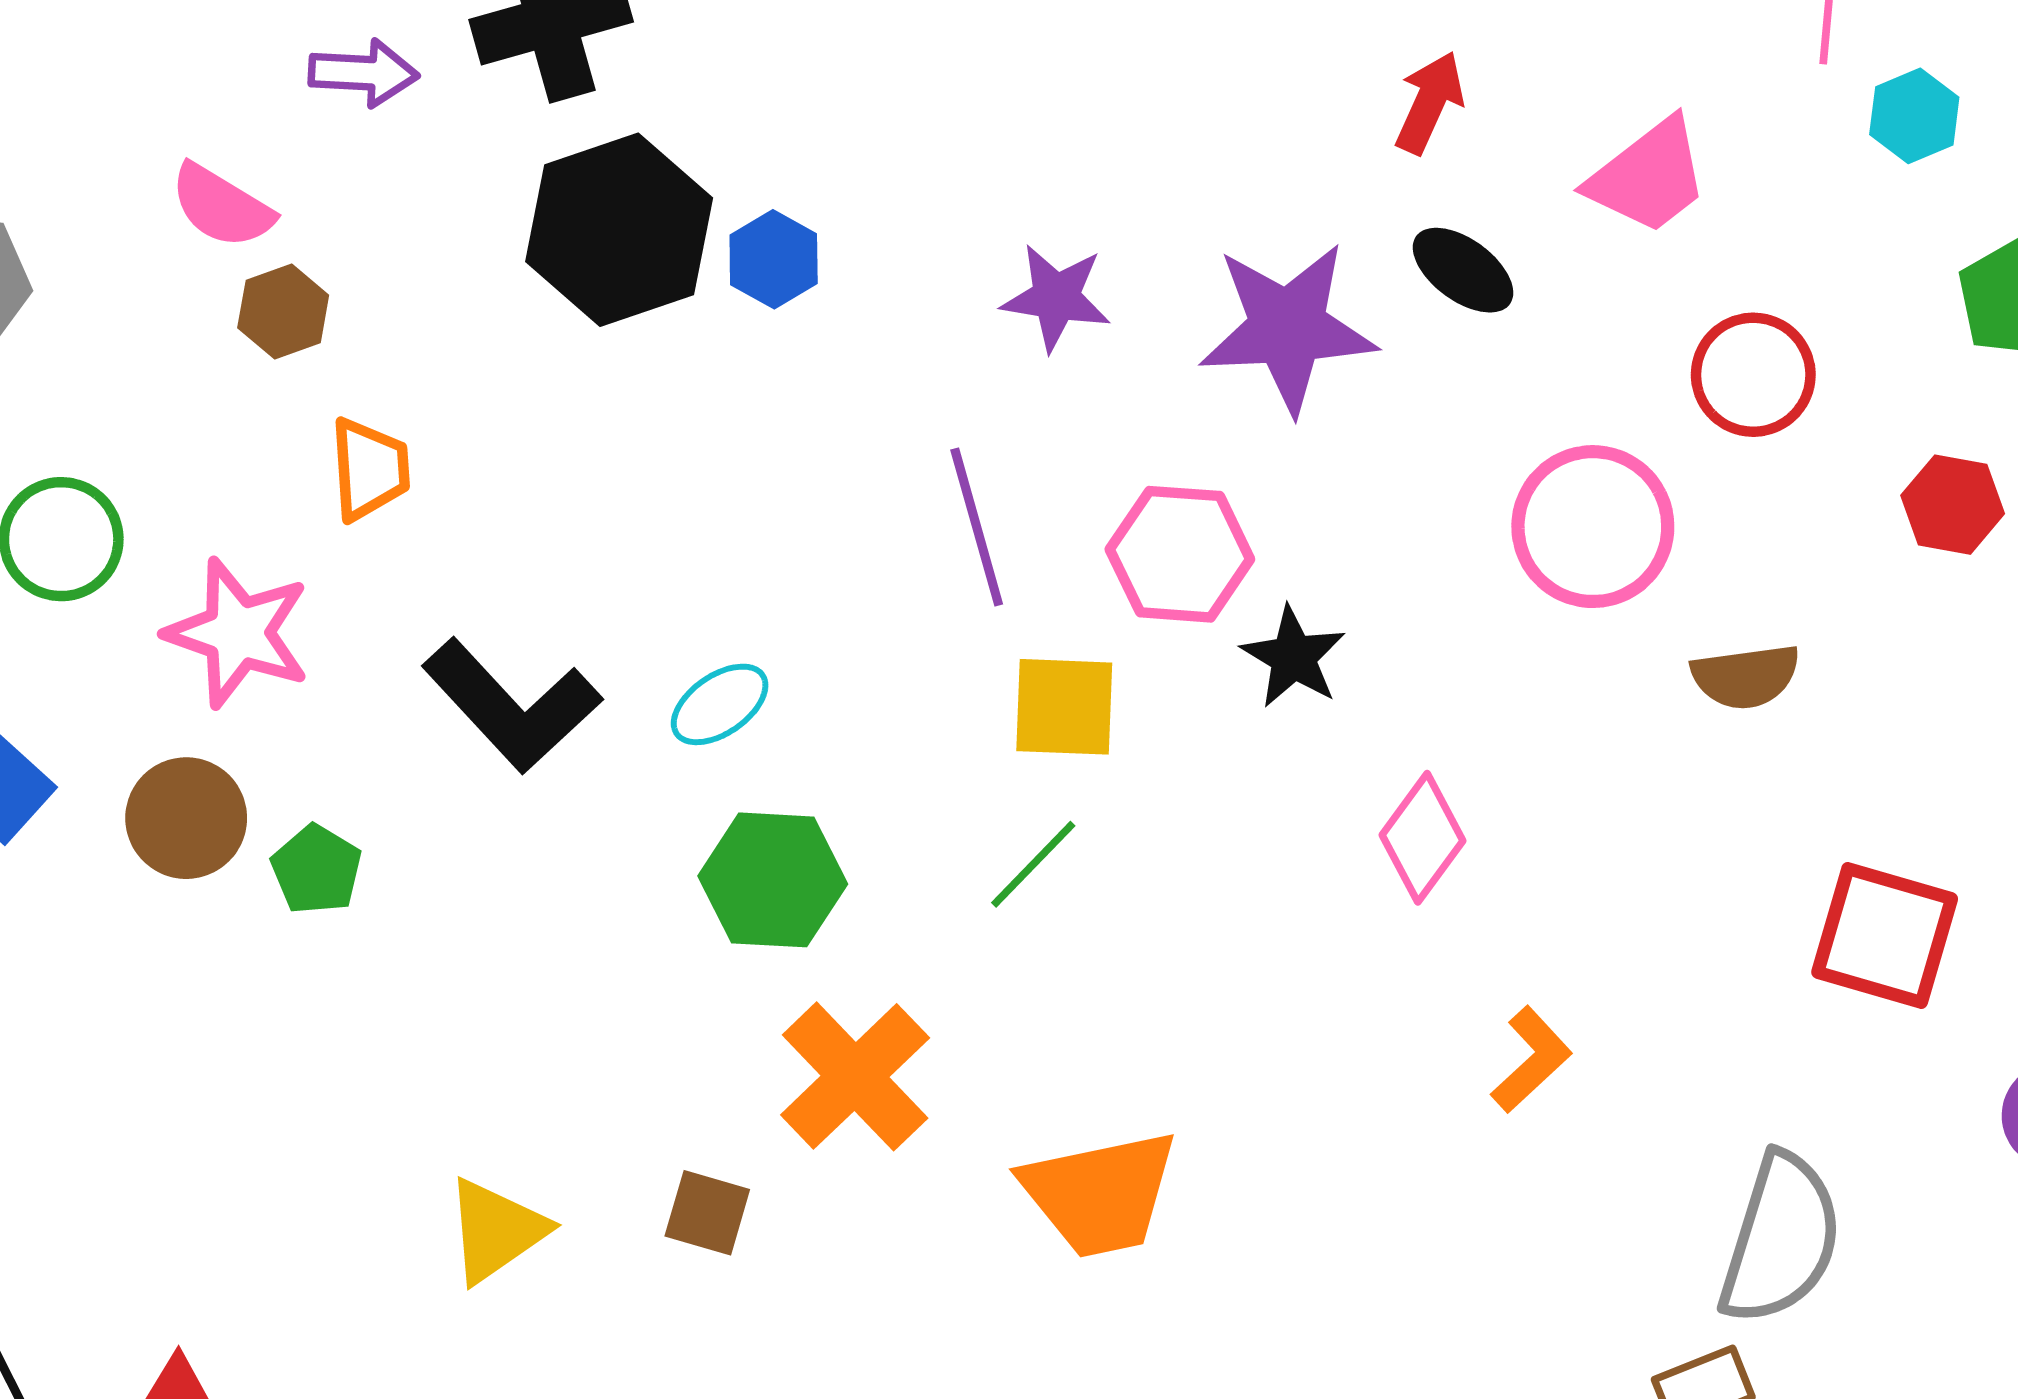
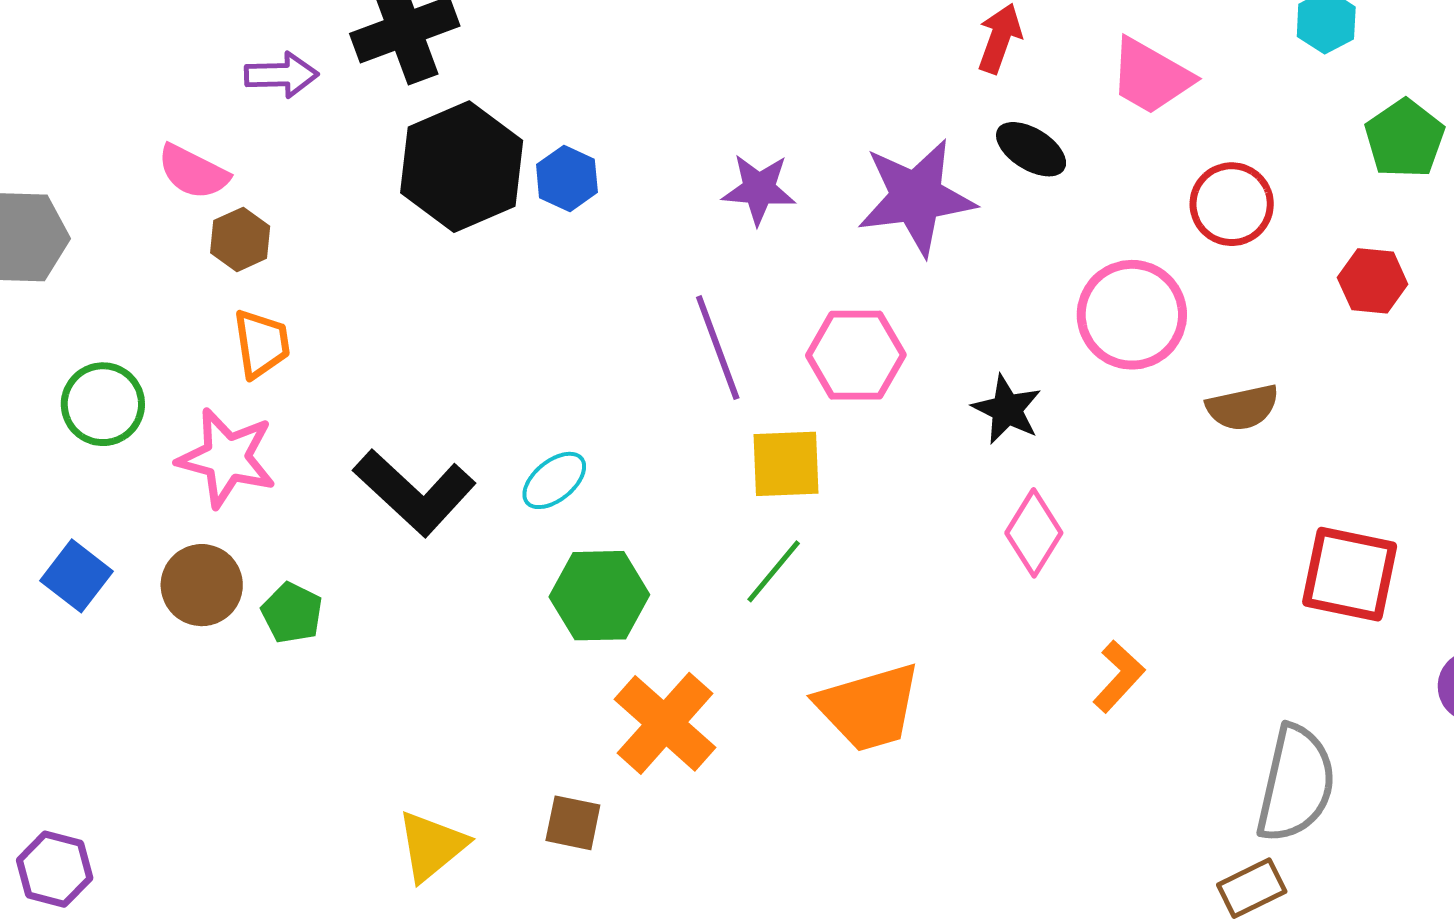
pink trapezoid: (1648, 176) -> (1151, 76), turned 72
orange trapezoid: (370, 469) -> (261, 344), moved
black star: (1293, 657) -> (1007, 409), moved
orange trapezoid: (1100, 1194) -> (869, 707), moved

